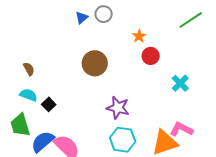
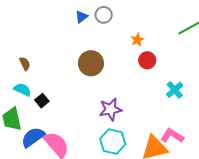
purple star: (118, 108) -> (111, 109), turned -30

